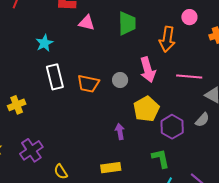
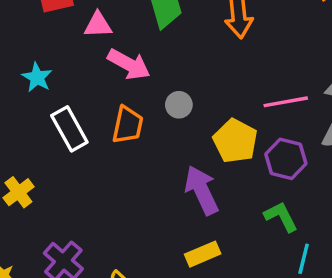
pink arrow: (148, 70) -> (129, 64), moved, turned -30
pink line: (189, 77) -> (286, 102), moved
orange trapezoid: (88, 84) -> (128, 125), turned -75
purple arrow: (120, 131) -> (202, 190), size x1.8

